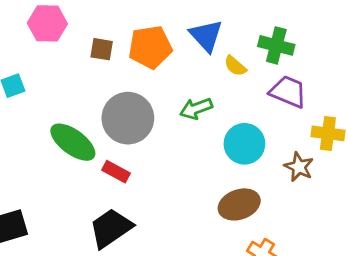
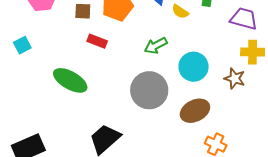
purple trapezoid: (288, 92) -> (244, 19), moved
gray circle: (128, 118) -> (149, 90), moved
red rectangle: (116, 172) -> (97, 41), moved

